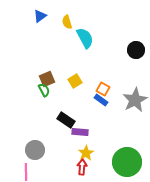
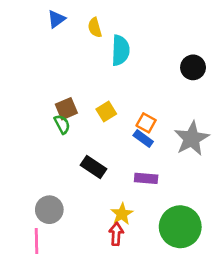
cyan semicircle: (85, 38) -> (120, 50), turned 30
purple rectangle: (80, 132) -> (146, 178), moved

